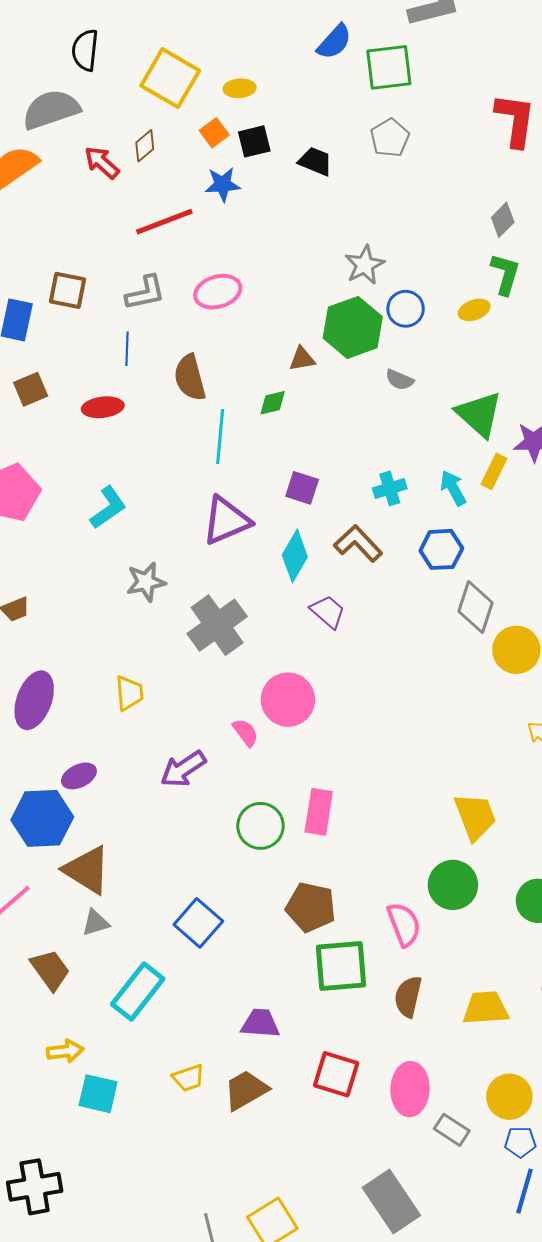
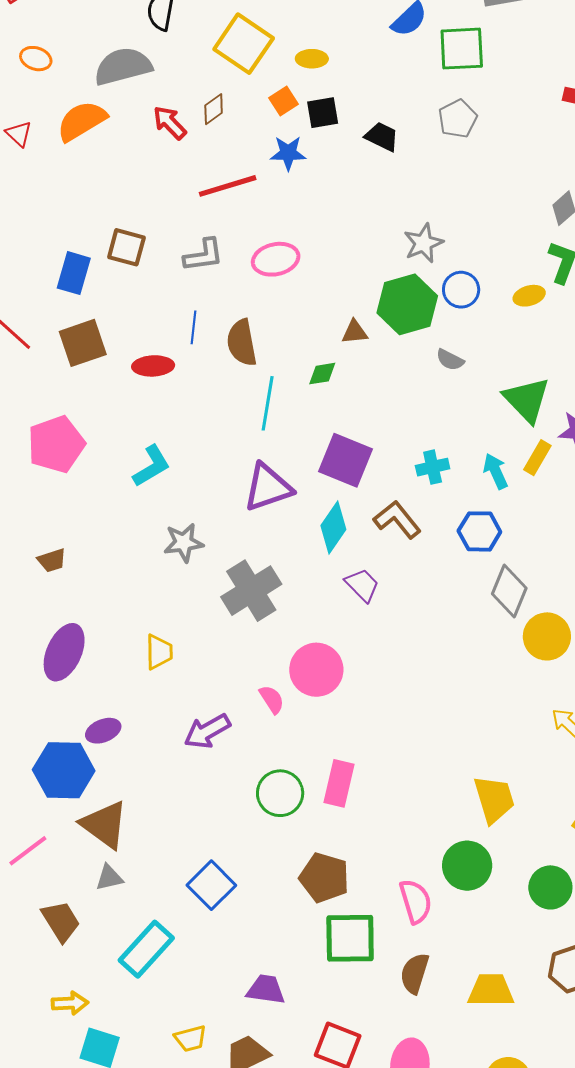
blue line: (127, 349) -> (194, 327), moved
brown square: (31, 389) -> (83, 343), size x1.4
purple square: (302, 488) -> (345, 460), size x1.6

